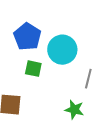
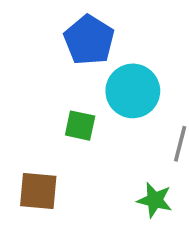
blue pentagon: (27, 37) -> (89, 40), moved

